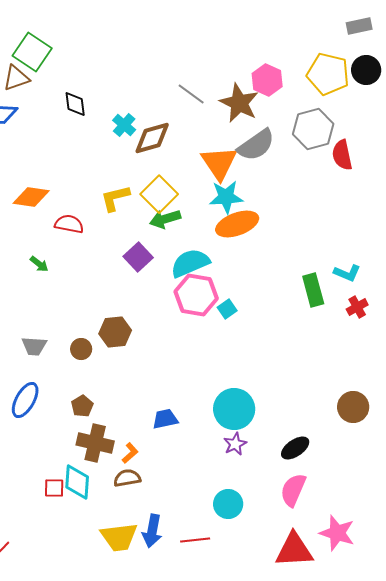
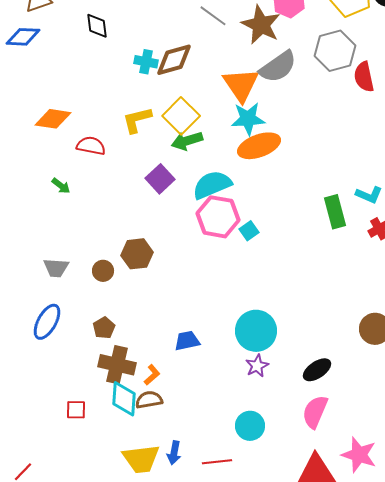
cyan cross: (124, 125) -> (146, 62), moved, turned -30
cyan diamond: (77, 482) -> (124, 399), moved
blue arrow: (152, 531) -> (174, 453), size x0.7

